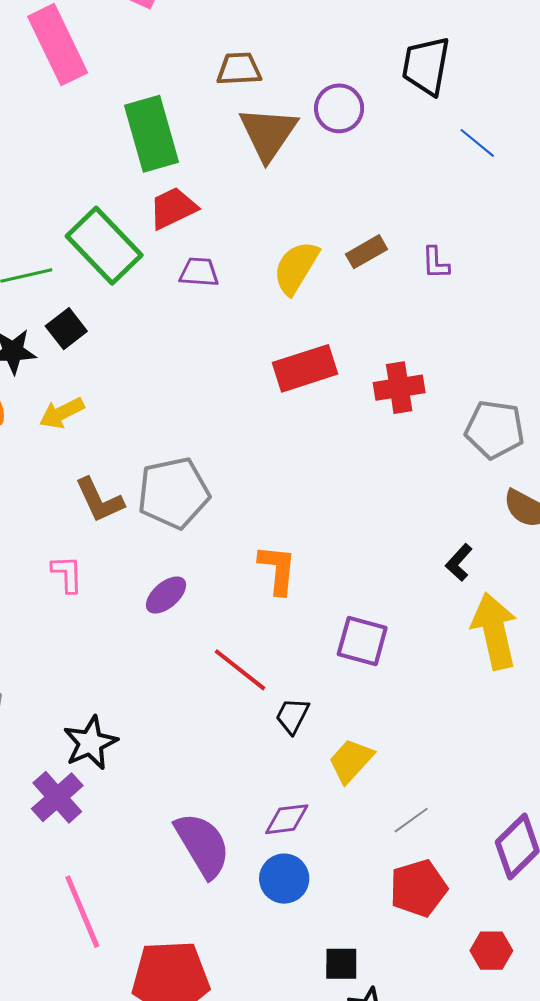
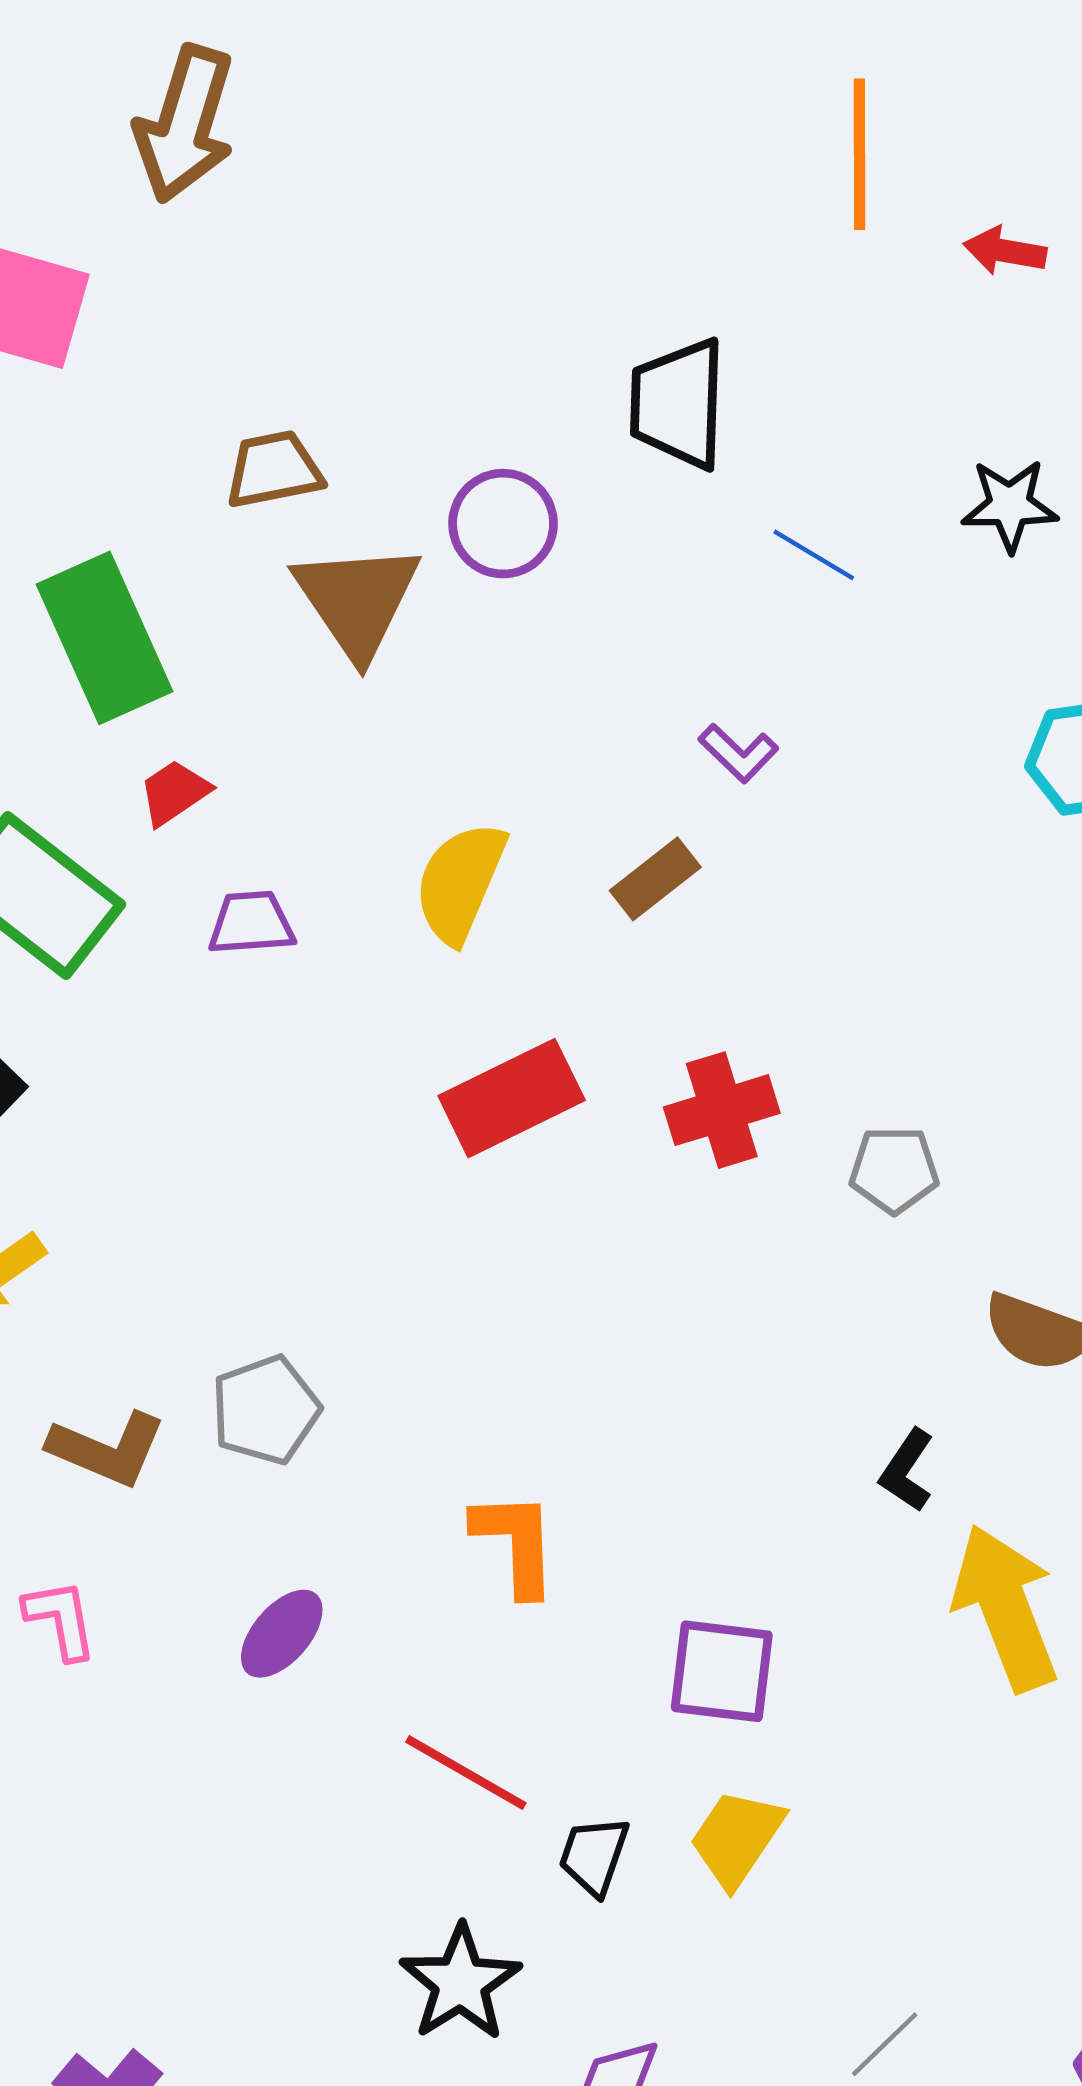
red trapezoid: (173, 208) -> (174, 792), size x0.7
brown rectangle: (366, 252) -> (655, 879), moved
purple L-shape: (436, 263) -> (738, 753), moved, turned -36
gray pentagon: (495, 429) -> (894, 1170), moved, size x0.7
gray pentagon: (173, 493) -> (266, 1410), size x0.7
brown L-shape: (99, 500) -> (107, 1449), turned -34
black star: (90, 743) -> (460, 1983), moved
yellow trapezoid: (351, 761) -> (737, 1838), moved

